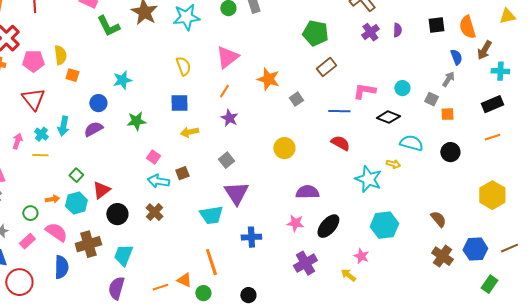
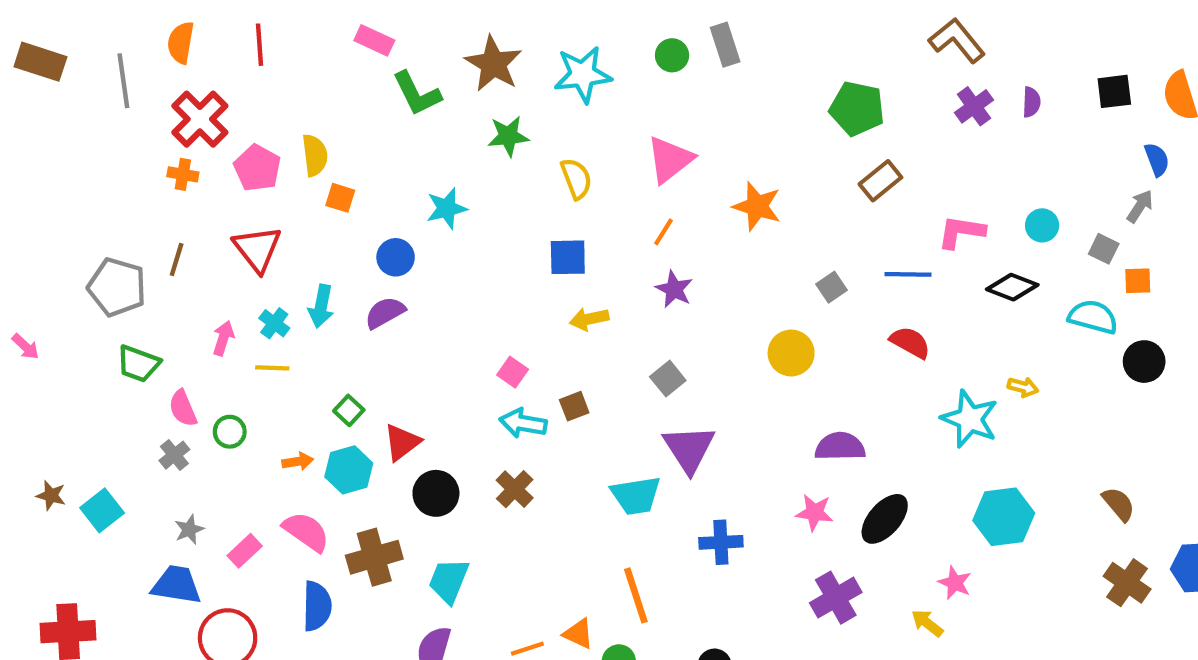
pink pentagon: (33, 61) -> (257, 168), turned 30
gray square: (296, 99) -> (832, 287), moved
green star: (136, 121) -> (508, 136), moved
cyan semicircle: (411, 143) -> (1093, 317), moved
green circle: (30, 213) -> (230, 432), moved

